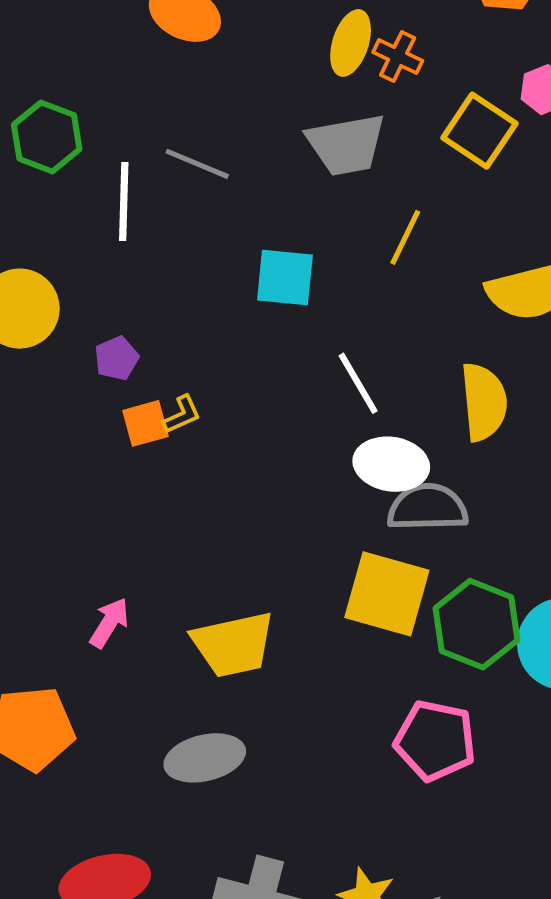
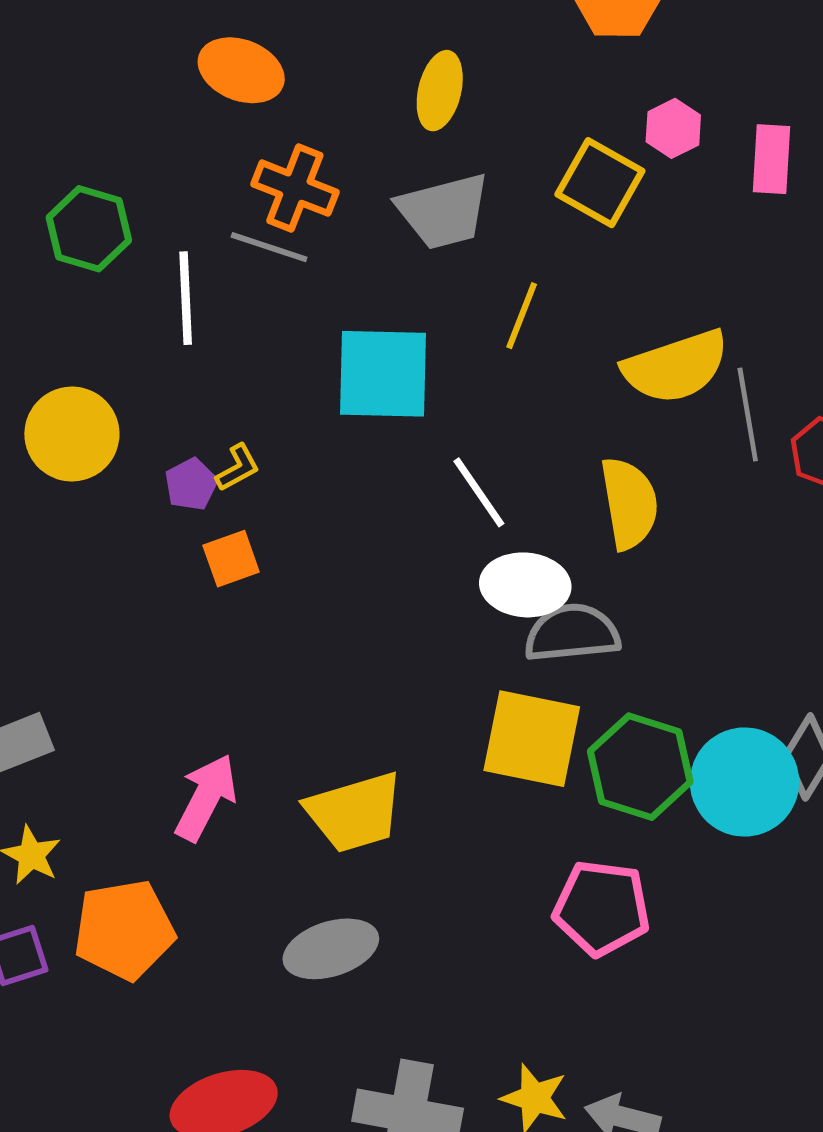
orange cross: (398, 56) -> (295, 188), moved, size x1.4
cyan square: (285, 278) -> (383, 374), size x1.4
yellow L-shape: (182, 415) -> (238, 468), moved
pink arrow: (109, 623) -> (206, 797), size x1.4

